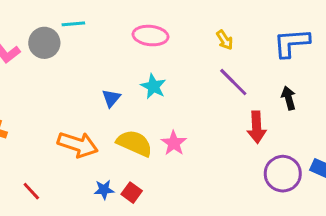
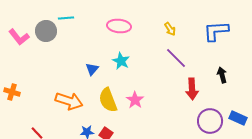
black arrow: (289, 98) -> (222, 75), moved
yellow semicircle: (134, 143) -> (108, 100), turned -135

